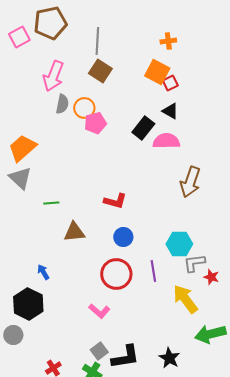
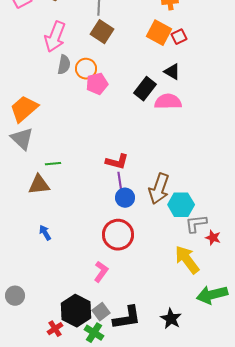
red square: (170, 83) -> (179, 37), moved
brown arrow: (190, 182) -> (159, 189), moved
brown triangle: (74, 232) -> (39, 185), moved
purple line: (153, 271) -> (120, 183), moved
black hexagon: (28, 304) -> (76, 311), moved
pink L-shape: (99, 311) -> (101, 272), turned -95

